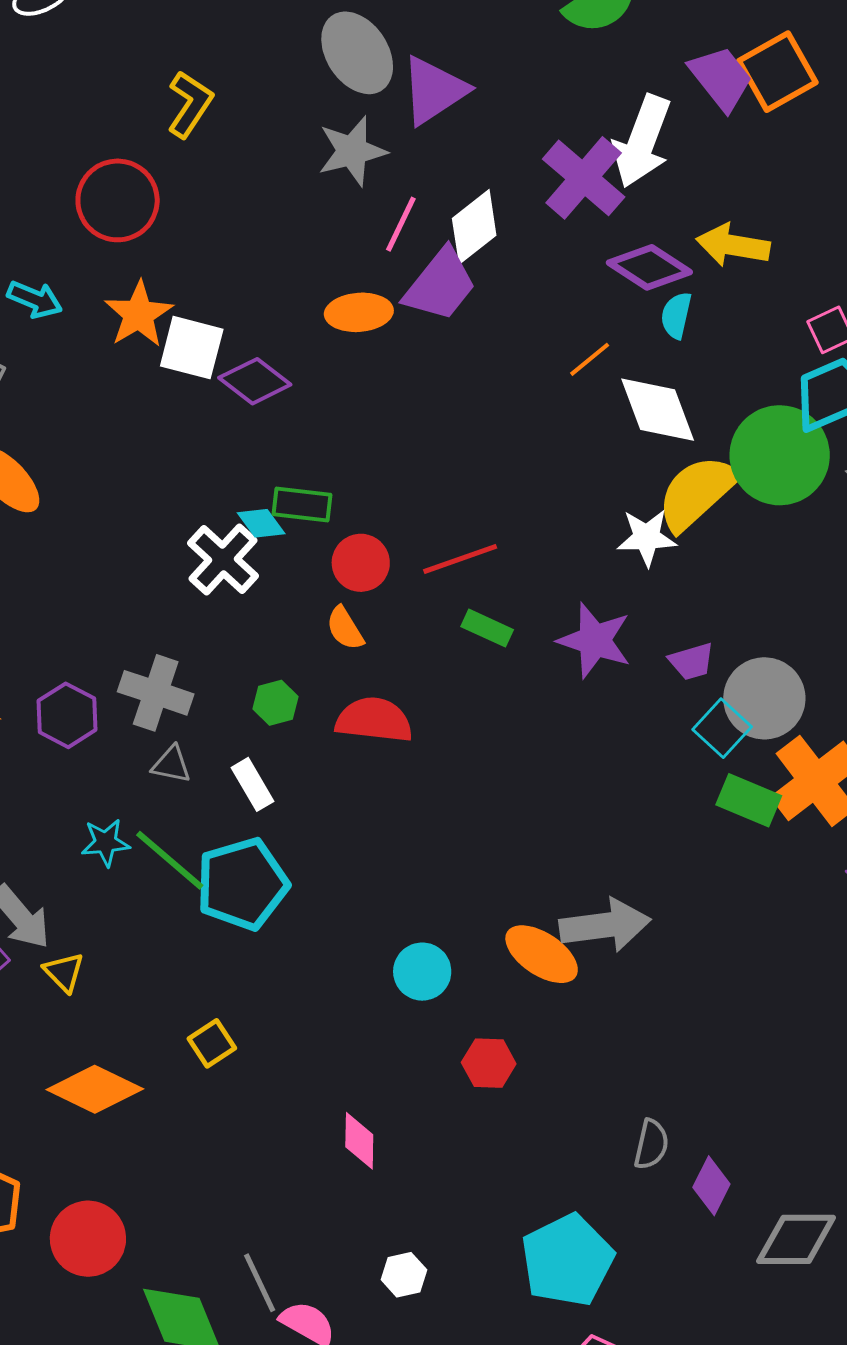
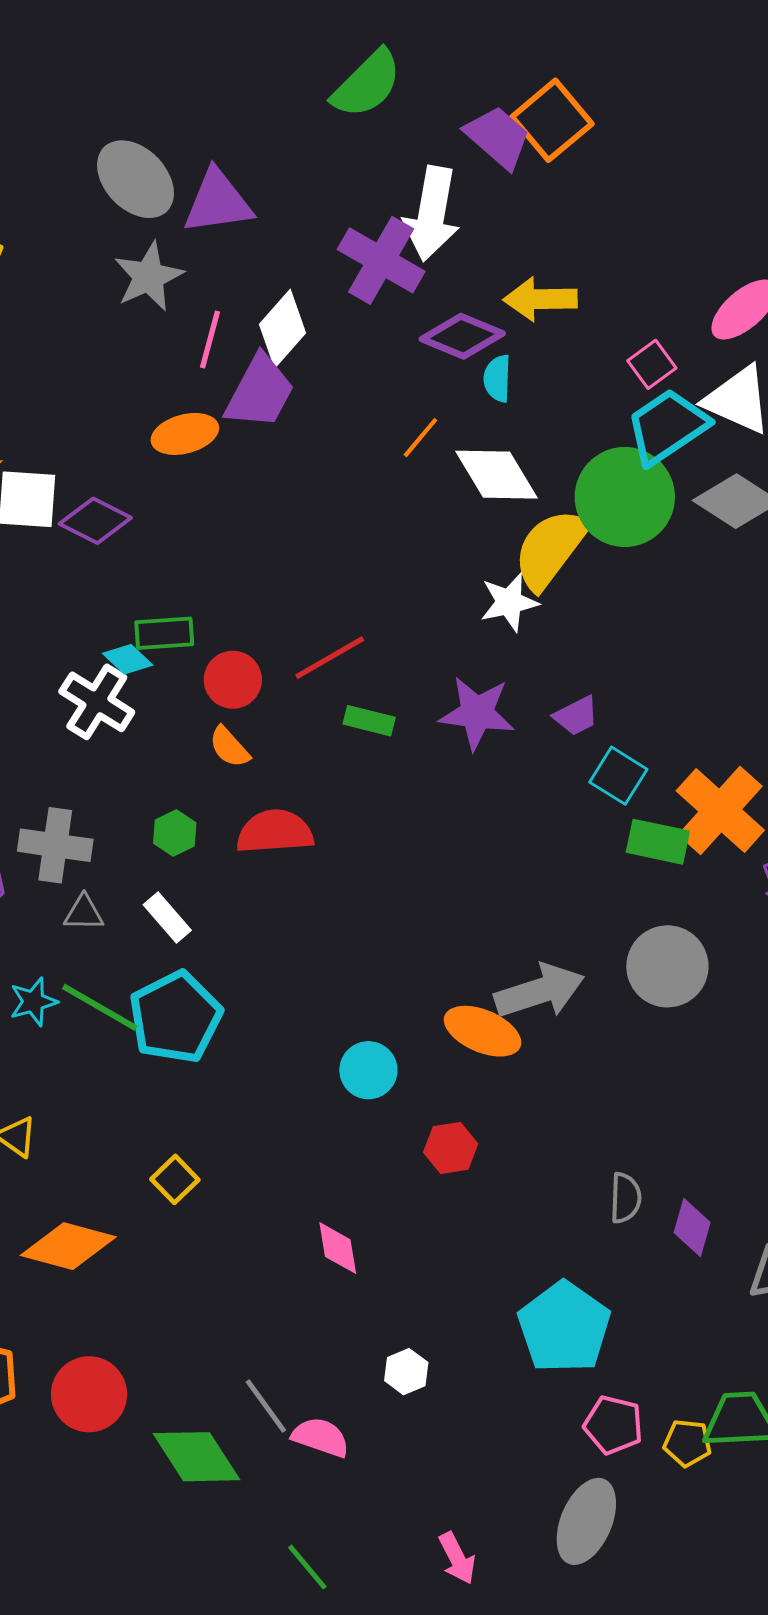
purple triangle: (434, 90) -> (218, 202), turned 36
gray circle: (764, 698) -> (667, 966), moved

